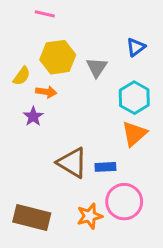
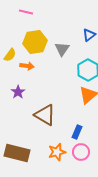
purple star: (33, 116) -> (18, 92), moved
blue rectangle: (105, 167) -> (77, 132), moved, turned -64
pink circle: (124, 202) -> (81, 152), moved, size x0.7

